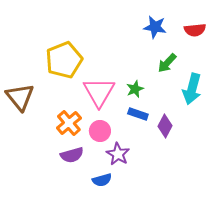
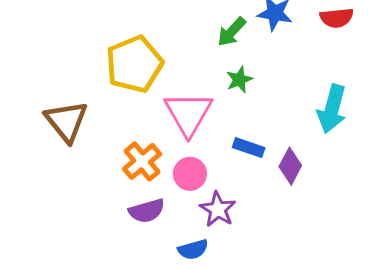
green arrow: (167, 63) -> (232, 32), moved
green star: (135, 89) -> (239, 80), moved

